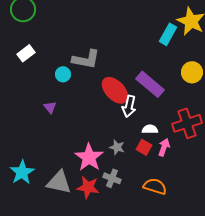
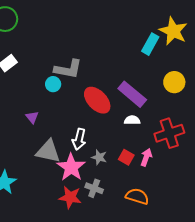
cyan circle: (63, 74) -> (53, 84), moved
white arrow: (129, 106) -> (79, 139), moved
white semicircle: (150, 129) -> (132, 120), moved
gray triangle: (59, 182) -> (48, 151), moved

